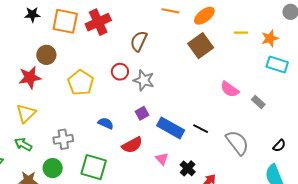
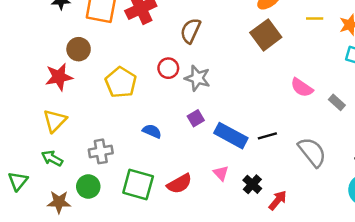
black line: (201, 129) -> (267, 136), turned -42
red semicircle: (132, 145) -> (179, 184), moved

